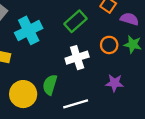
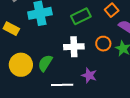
purple star: (115, 83) -> (89, 75), moved

